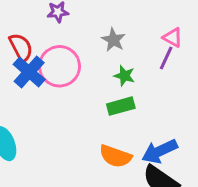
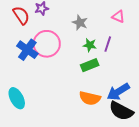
red semicircle: (21, 47) -> (21, 15), moved
purple line: (166, 58) -> (108, 44), moved

